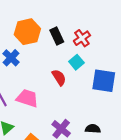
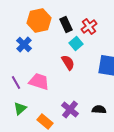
cyan square: (76, 62) -> (76, 44), moved

